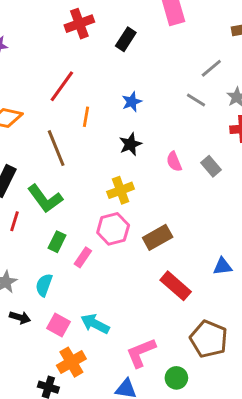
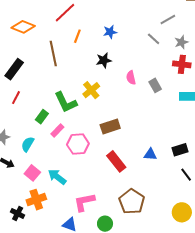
yellow cross: (121, 190) -> (91, 90), turned -30
green L-shape: (45, 199) -> (66, 102), moved
pink hexagon: (113, 229) -> (78, 144), moved

